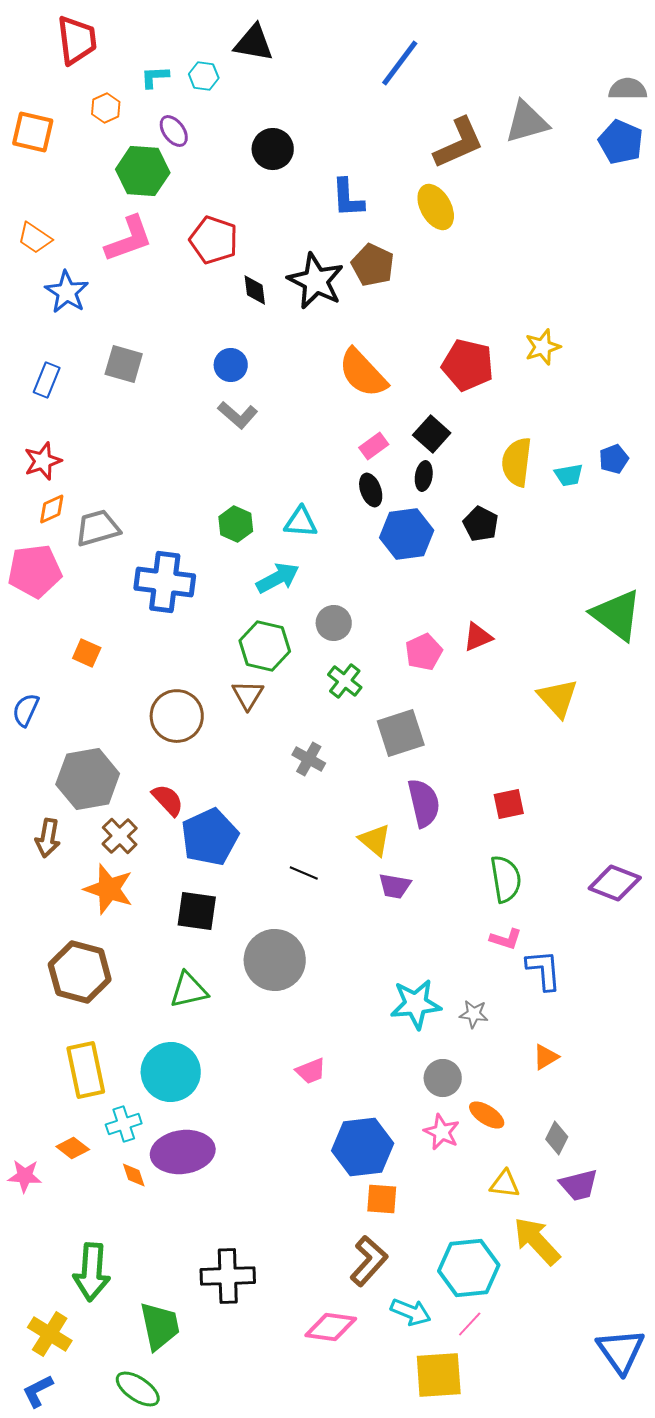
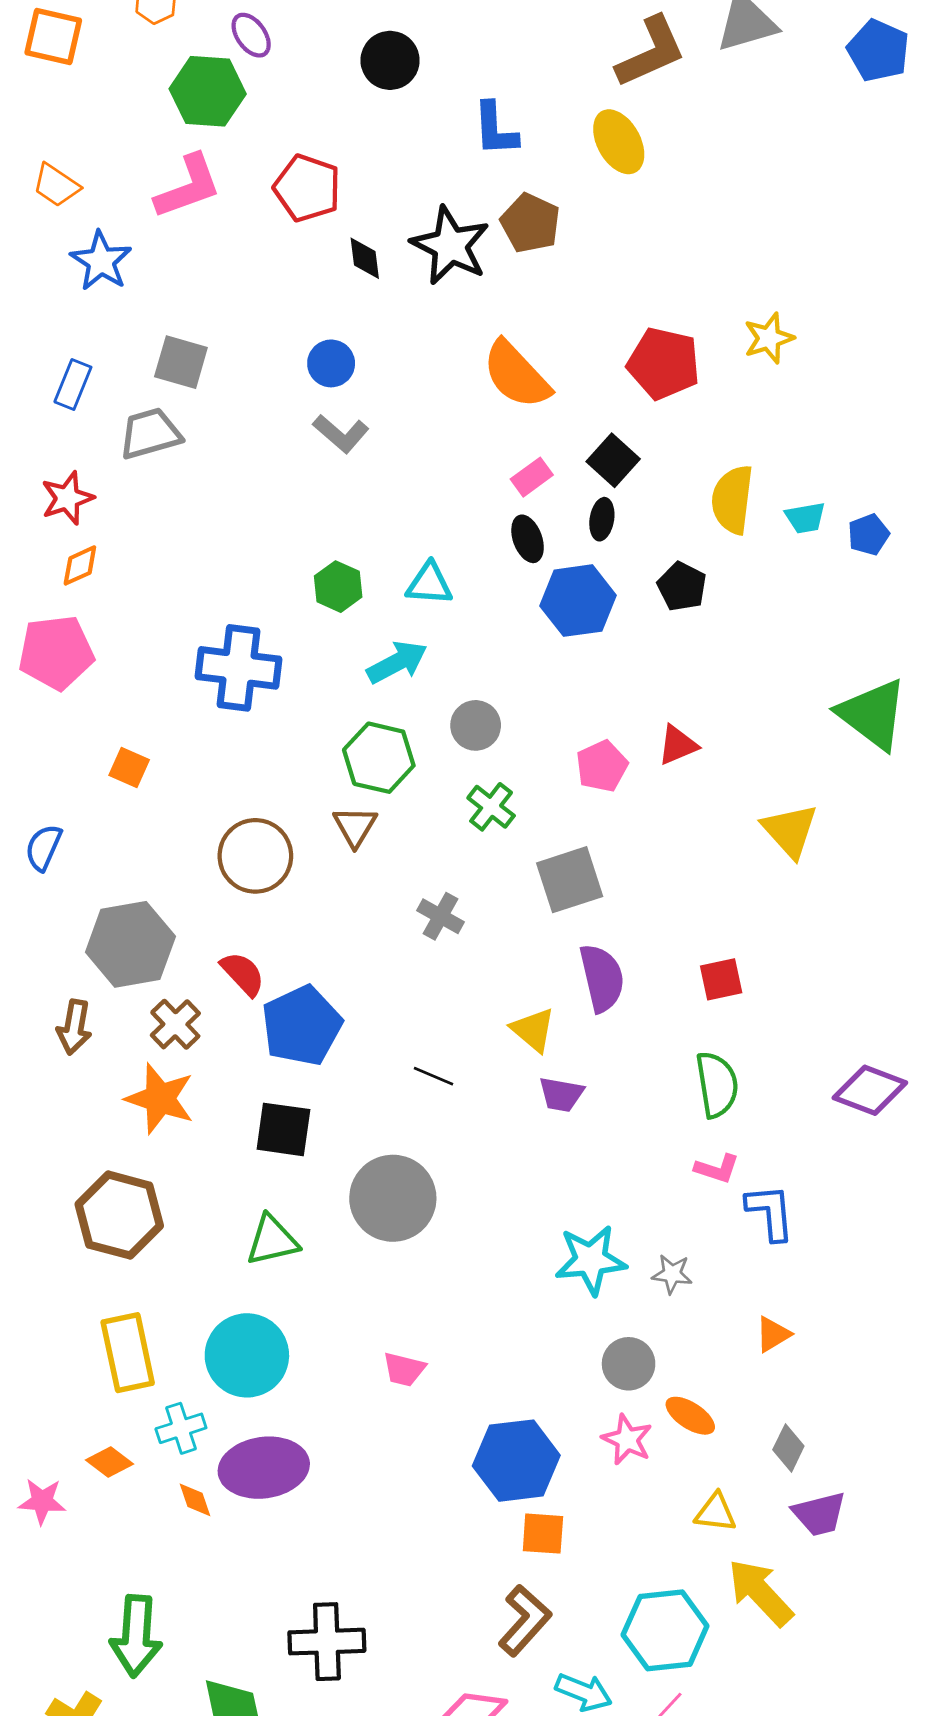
blue pentagon: (614, 459) -> (868, 535), moved
gray trapezoid: (98, 528) -> (150, 434), moved
pink trapezoid: (311, 1071) -> (404, 1369), moved, turned 36

